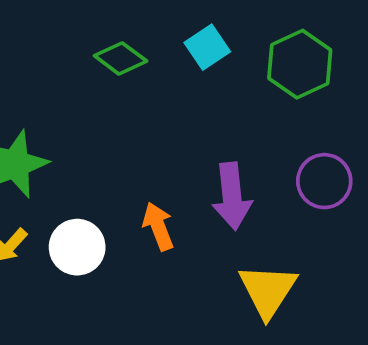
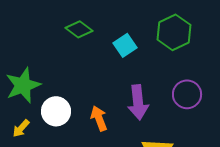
cyan square: (207, 47) -> (125, 45), moved
white circle: (77, 247) -> (56, 111), moved

